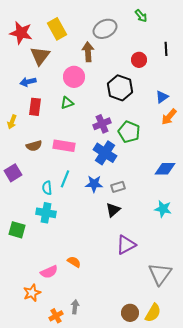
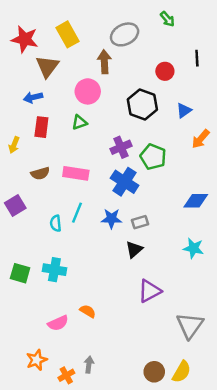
blue triangle: (162, 97) -> (184, 110), moved
cyan cross: (46, 213) -> (54, 270), moved
orange star: (32, 293) -> (37, 360), moved

